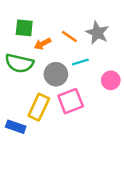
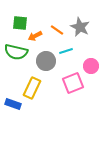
pink square: (71, 101) -> (73, 83), moved

